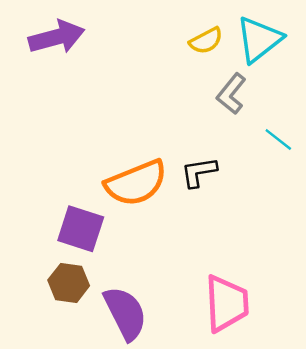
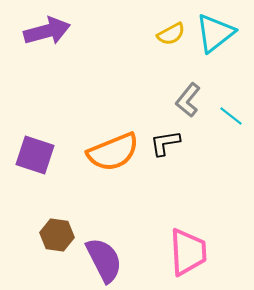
gray L-shape: (231, 94) -> (188, 100), moved
purple square: (81, 229) -> (35, 155), moved

